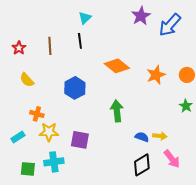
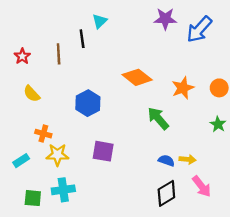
purple star: (141, 16) -> (165, 19), turned 30
black line: (80, 41) -> (82, 39), moved
green arrow: (117, 111) -> (158, 118), moved, turned -35
purple square: (80, 140) -> (103, 151), moved

